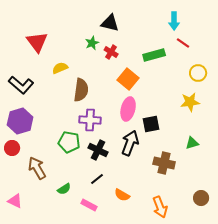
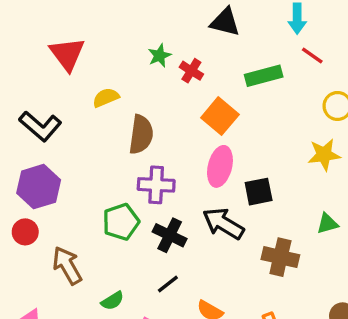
black triangle: (110, 23) -> (225, 22), moved
green pentagon: (69, 142) -> (121, 222), turned -30
black arrow: (130, 143) -> (223, 224), turned -80

